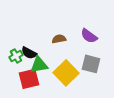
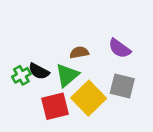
green triangle: (39, 65) -> (67, 75), moved, turned -30
red square: (29, 79) -> (55, 106), moved

